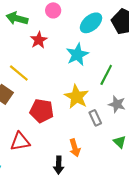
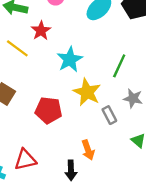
cyan star: (77, 54) -> (70, 60), moved
yellow line: (19, 73) -> (17, 48), moved
red triangle: (20, 142) -> (25, 160), moved

